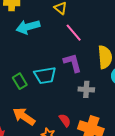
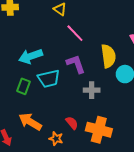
cyan arrow: (28, 27) -> (31, 56), moved
green rectangle: (20, 81) -> (24, 86), turned 56

